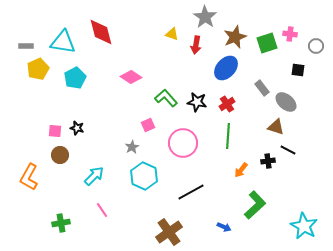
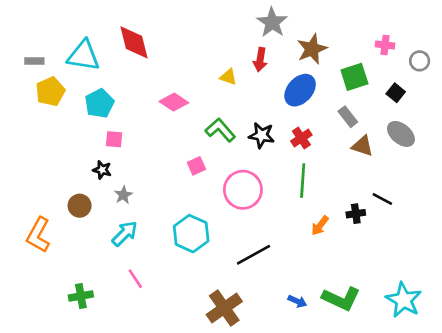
yellow triangle: (172, 34) -> (228, 77), moved
green square: (267, 43) -> (354, 77), moved
black square: (298, 70) -> (396, 93), turned 32
gray ellipse: (286, 102) -> (401, 134), moved
brown triangle: (276, 127) -> (362, 146), moved
pink square: (55, 131) -> (114, 139), moved
gray star: (132, 147) -> (123, 195), moved
green L-shape: (255, 205) -> (341, 299), moved, turned 68

